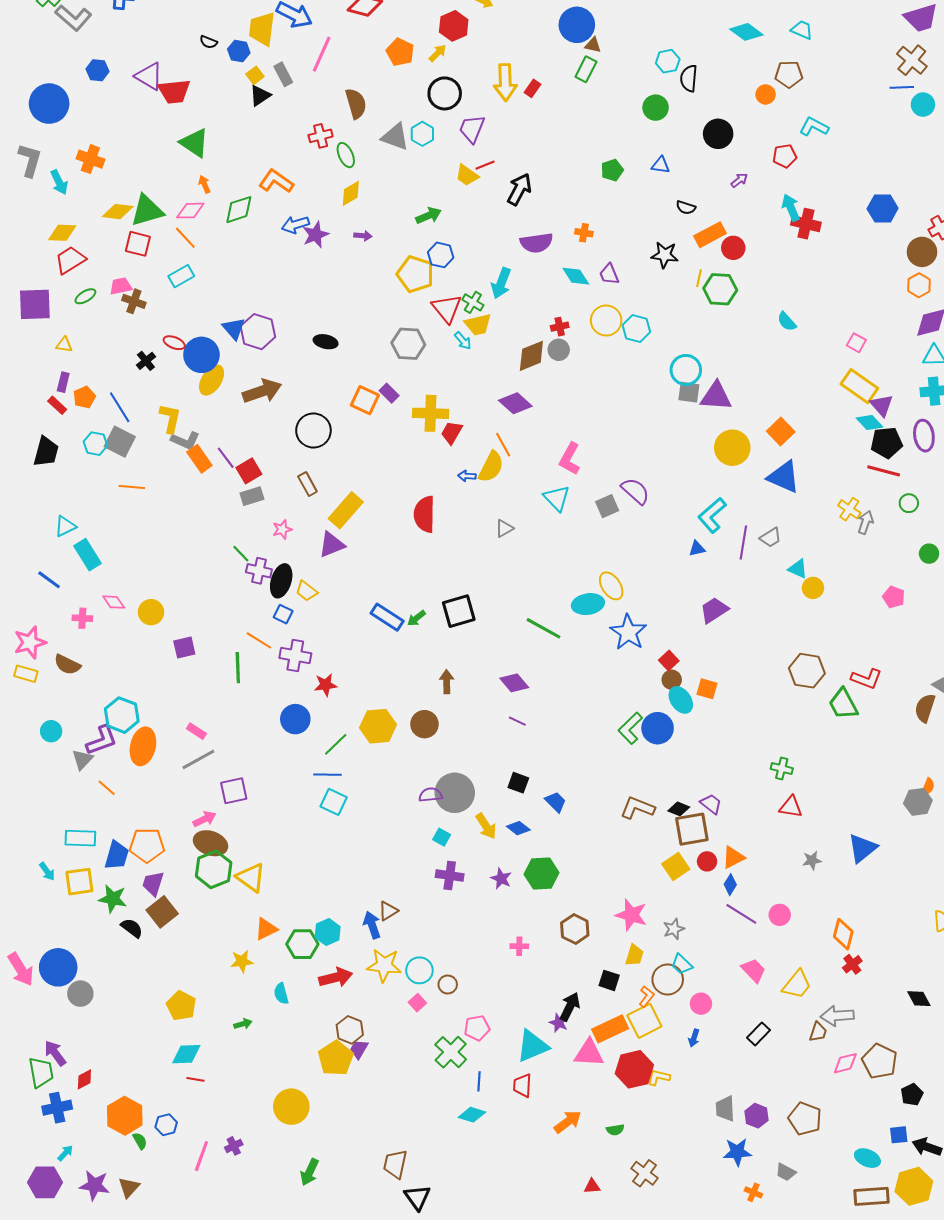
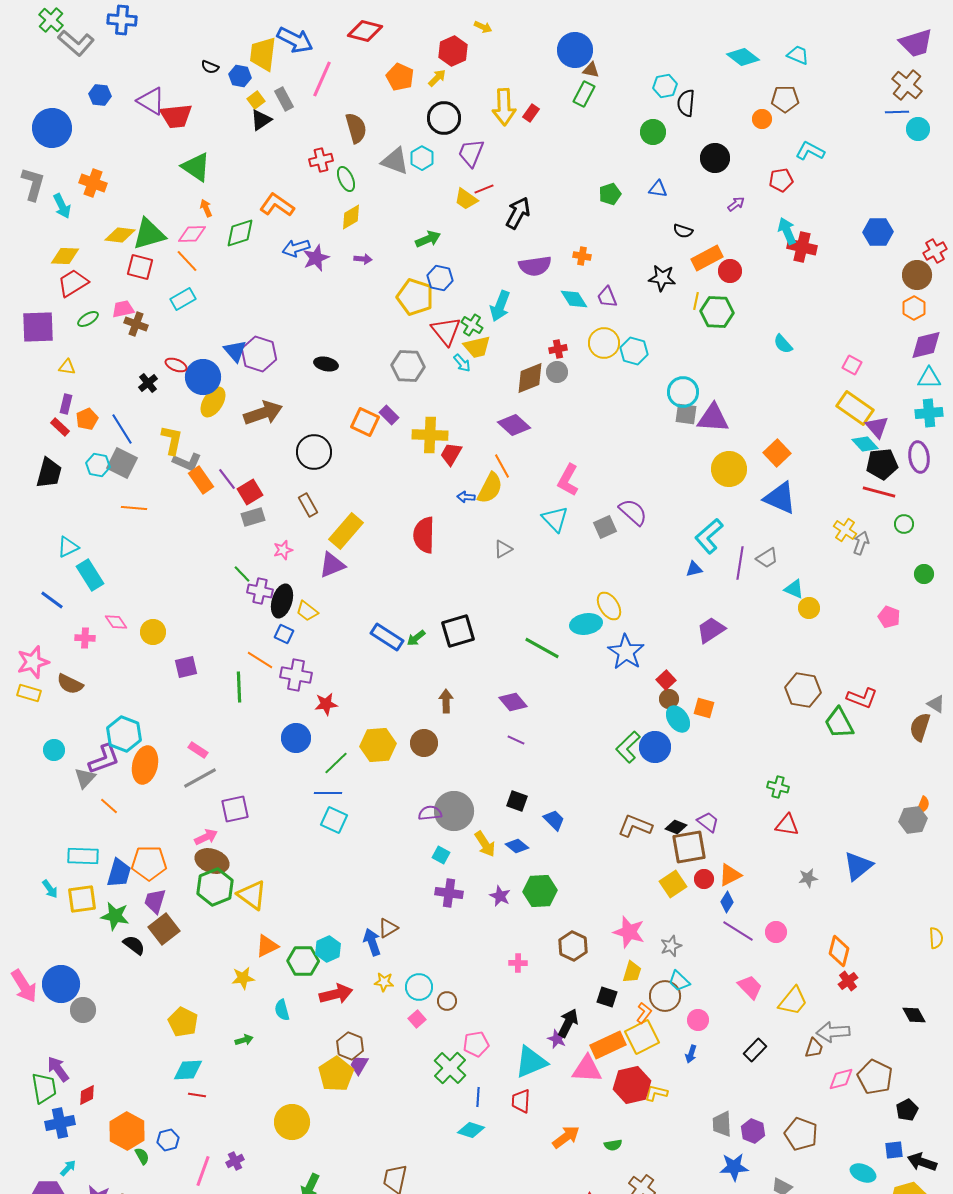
yellow star: (384, 965) -> (384, 982), size x0.6

